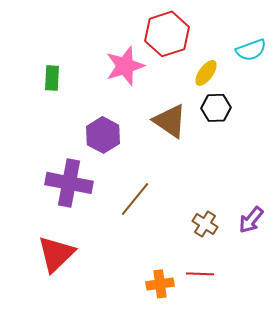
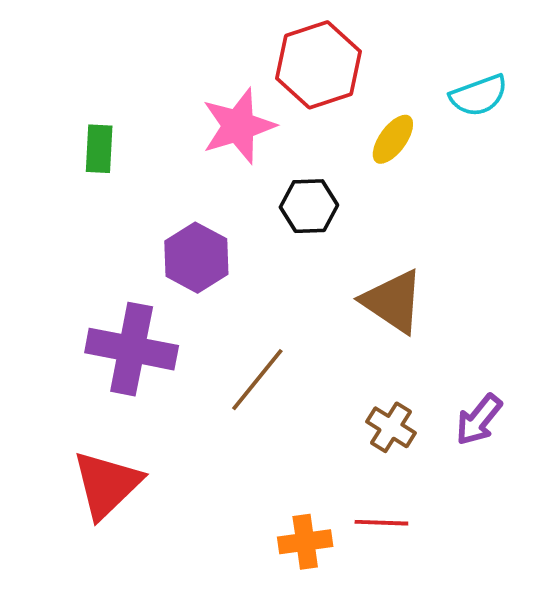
black hexagon: (216, 108) -> (309, 206), moved
brown triangle: (170, 121) -> (393, 301), moved

